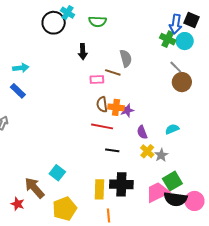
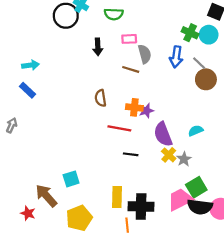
blue arrow: (176, 24) -> (176, 57), moved
pink rectangle: (97, 79) -> (129, 39), moved
brown semicircle: (102, 104) -> (101, 98), moved
purple semicircle: (142, 132) -> (163, 134), size x1.6
cyan square: (57, 173) -> (71, 179), turned 35
black cross: (121, 184) -> (141, 206), moved

